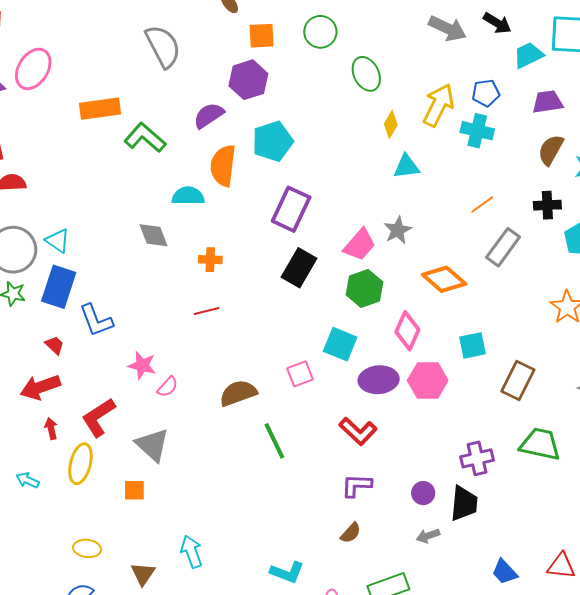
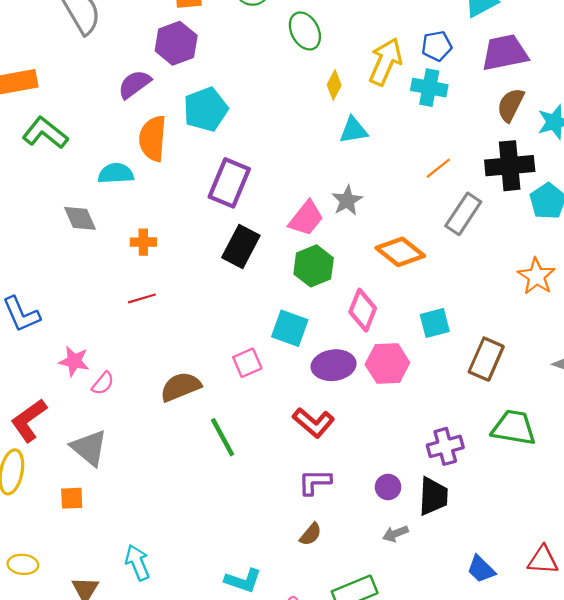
purple trapezoid: (548, 102) -> (505, 53), size x1.4
green L-shape: (145, 138) -> (45, 133), moved
black cross: (547, 205) -> (510, 166), size x1.6

